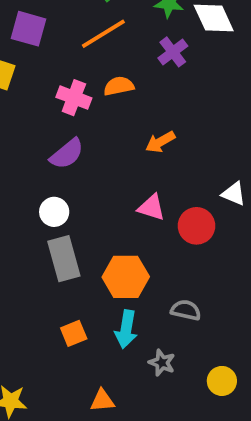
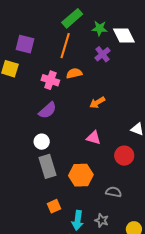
orange line: (103, 34) -> (65, 46), turned -40
red circle: (196, 226) -> (124, 156), moved
cyan arrow: (126, 329) -> (78, 220), moved

